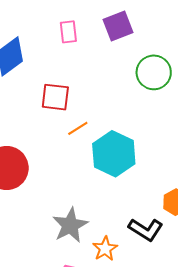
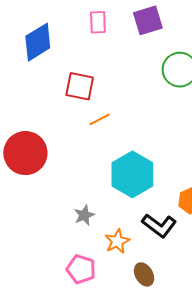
cyan hexagon: (114, 154) -> (132, 174), moved
gray star: (70, 225) -> (84, 215), size x0.6

